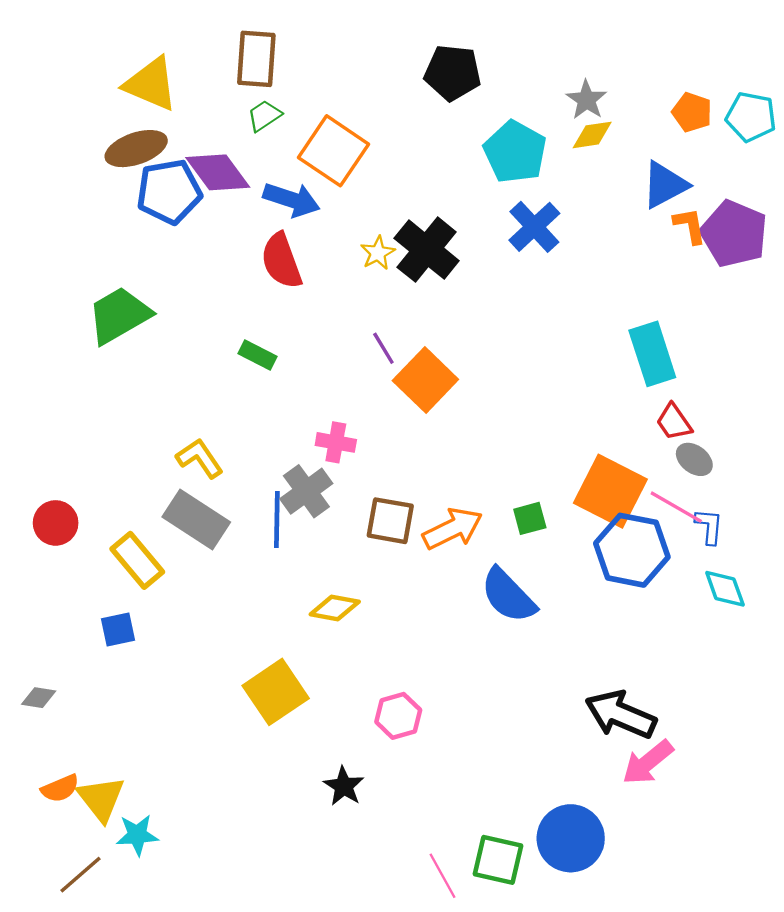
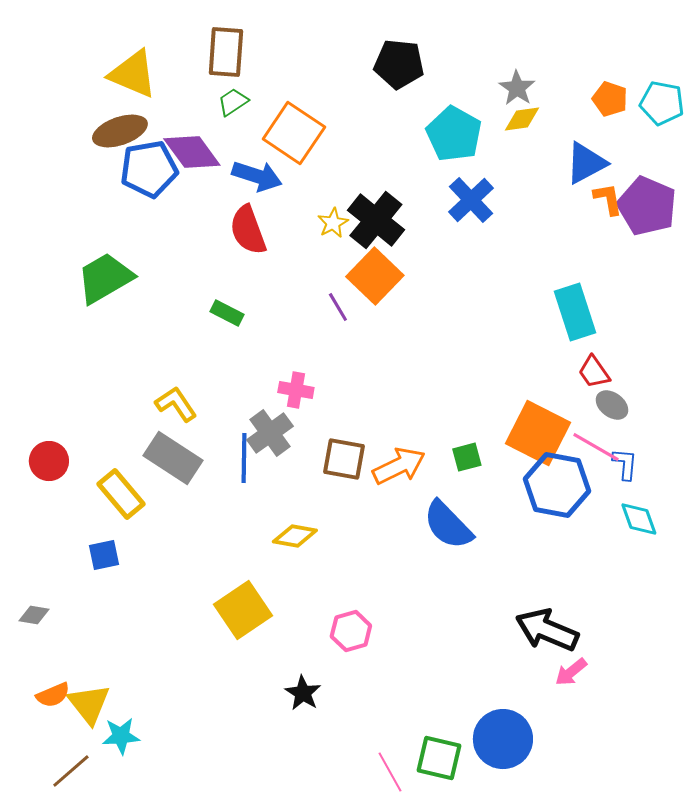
orange square: (425, 380) -> (375, 276), moved
pink arrow: (648, 762) -> (571, 672), size x0.7

